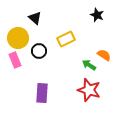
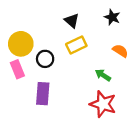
black triangle: (35, 18) -> (72, 21), moved
orange semicircle: (104, 55) -> (120, 51), moved
purple rectangle: (42, 93) -> (43, 94), moved

